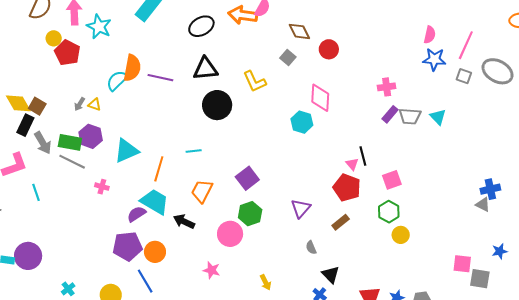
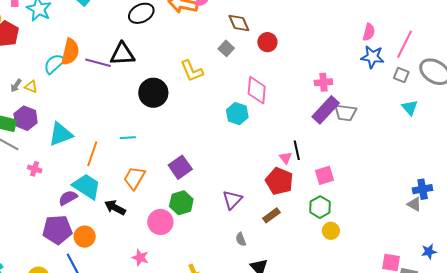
black triangle: (205, 69) -> (122, 54), moved
purple rectangle: (390, 114) -> (326, 110), size x1.6
cyan triangle: (438, 117) -> (410, 108), moved

